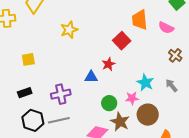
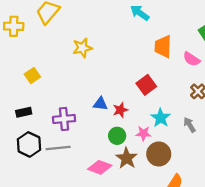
red square: (122, 41) -> (146, 85), moved
yellow square: (28, 59) -> (32, 75), turned -32
red star: (109, 64) -> (120, 110), moved

